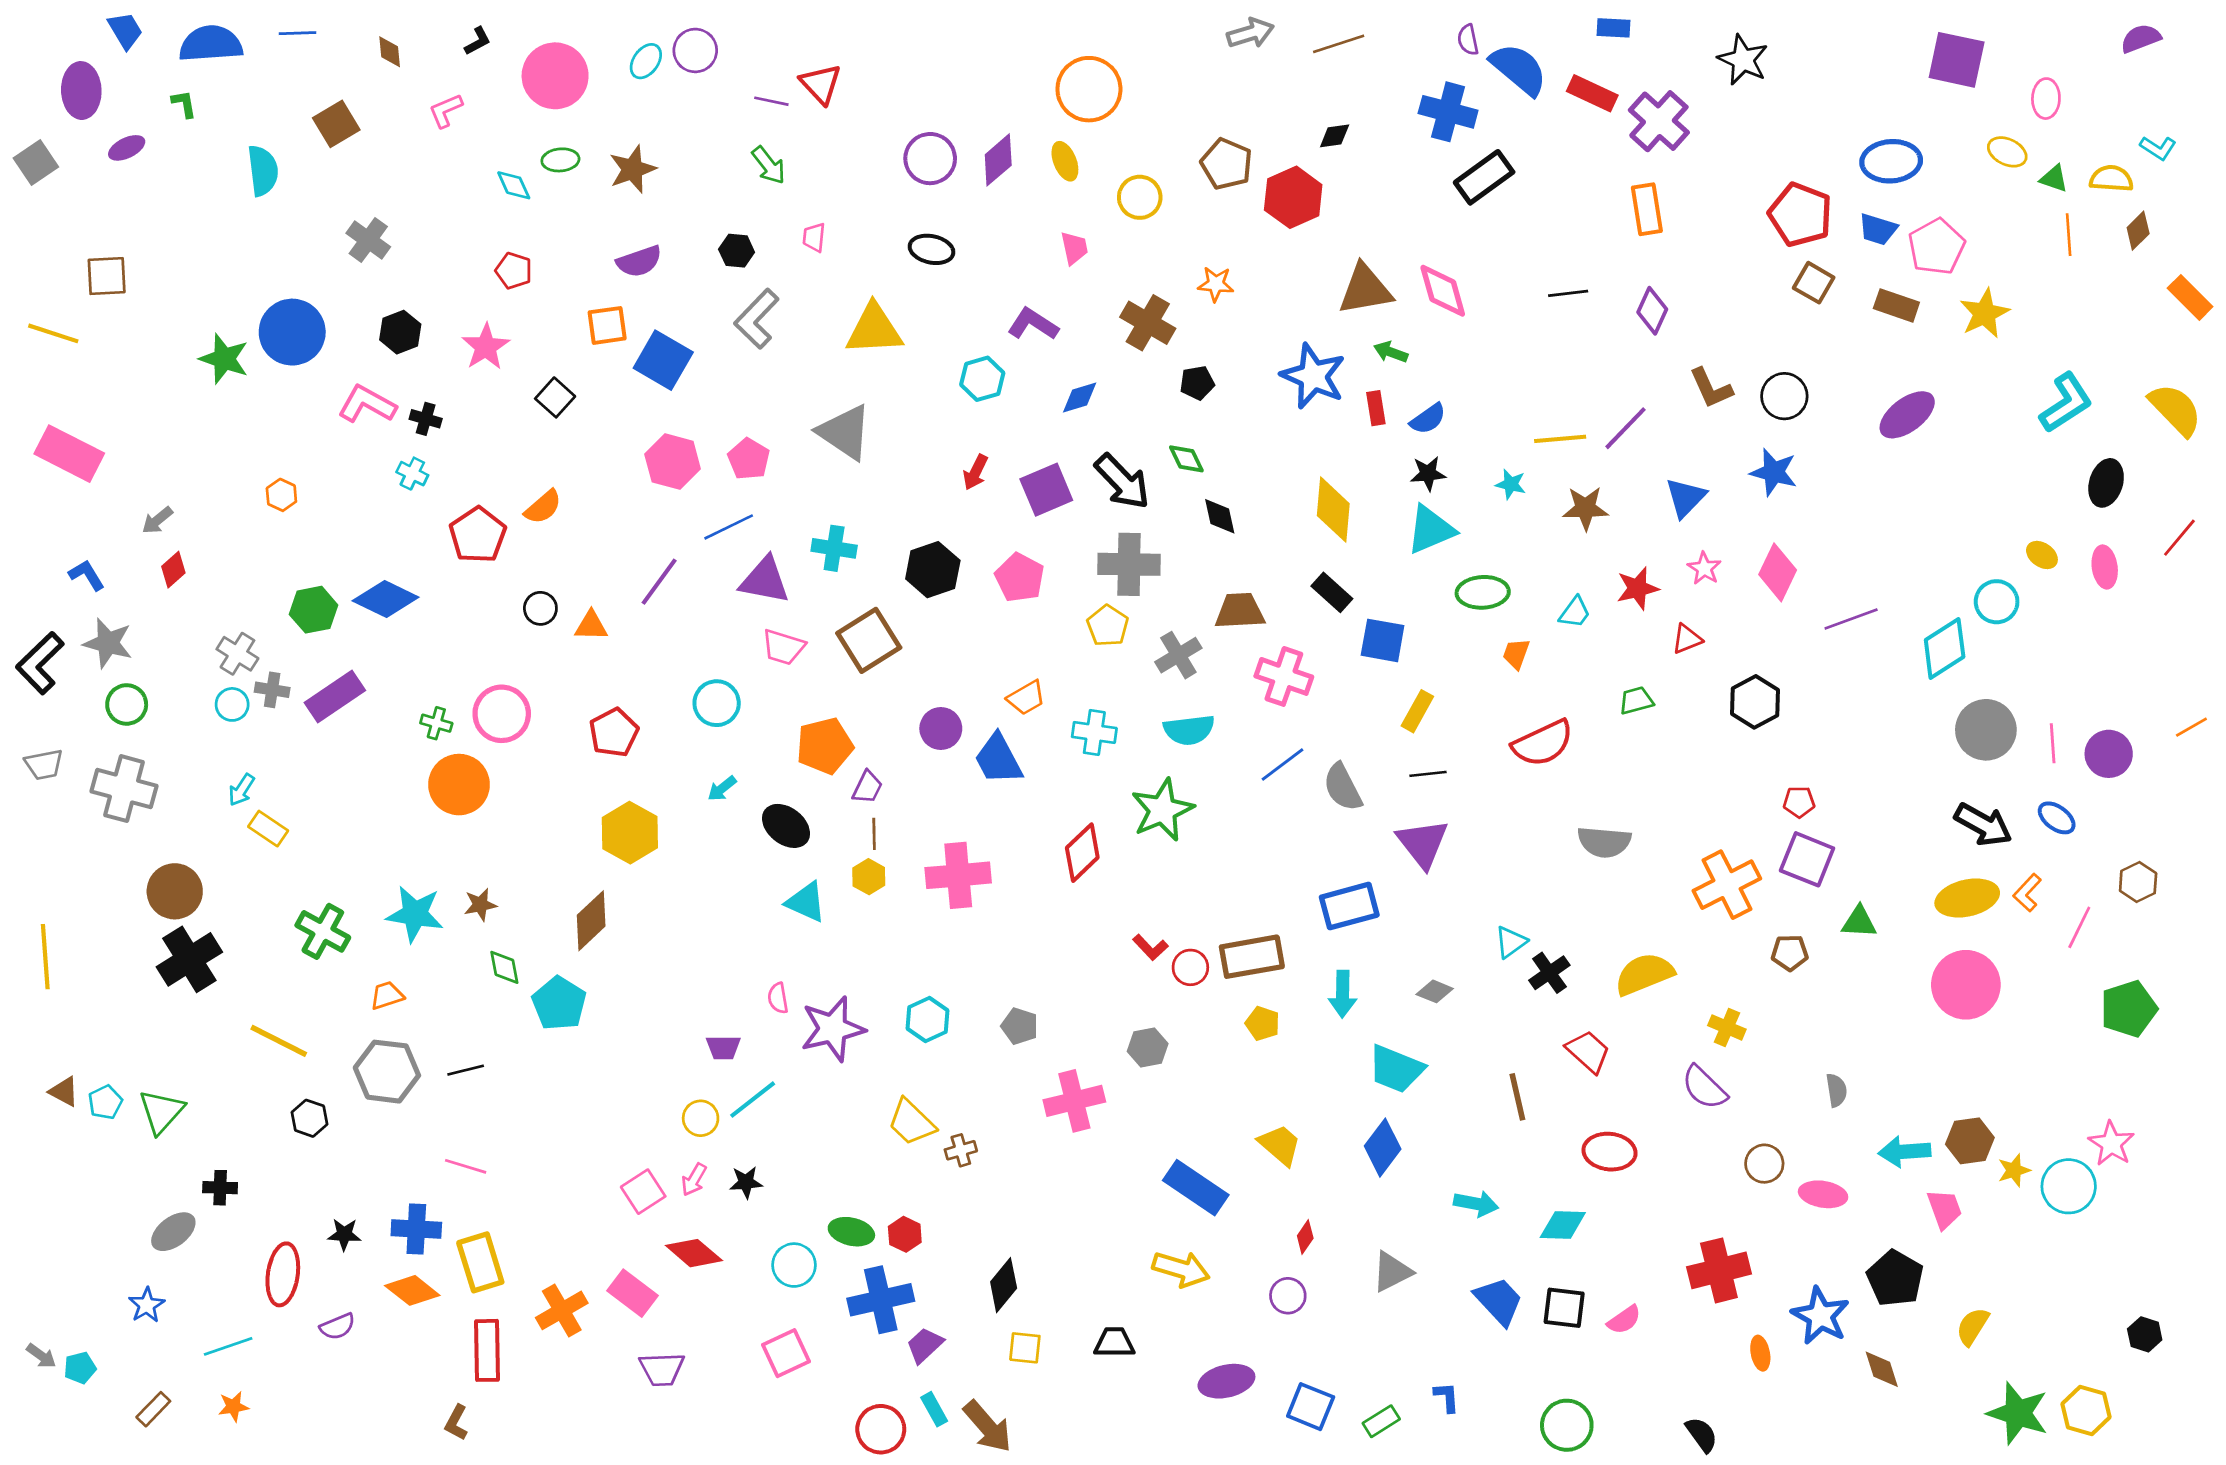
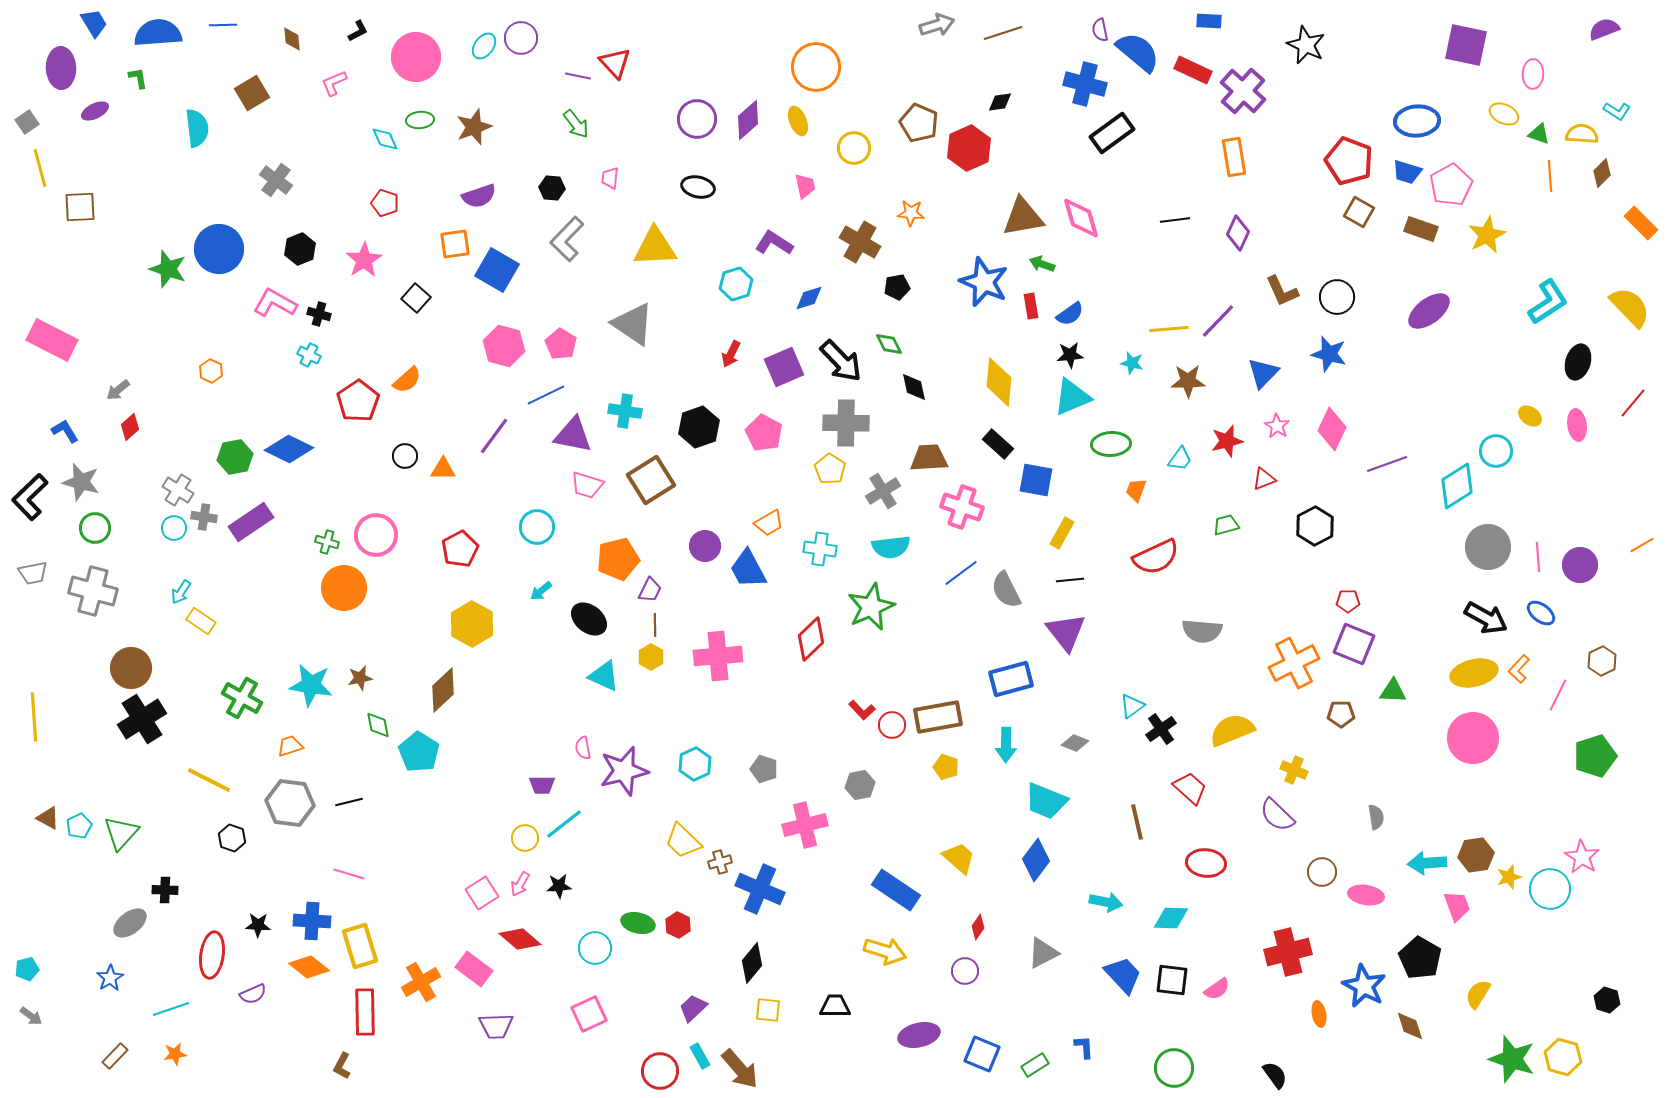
gray square: (36, 163) -> (27, 122), size x0.7
yellow line: (53, 333) -> (40, 168), moved, turned 57
blue cross: (881, 1300) -> (760, 889), moved, turned 36
cyan pentagon: (80, 1368) -> (27, 969), moved

